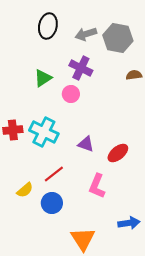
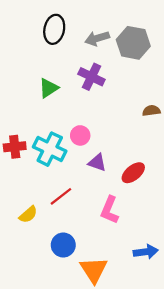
brown semicircle: (134, 75) -> (151, 111), moved
pink circle: (71, 94) -> (80, 135), moved
blue circle: (52, 203) -> (63, 245), moved

